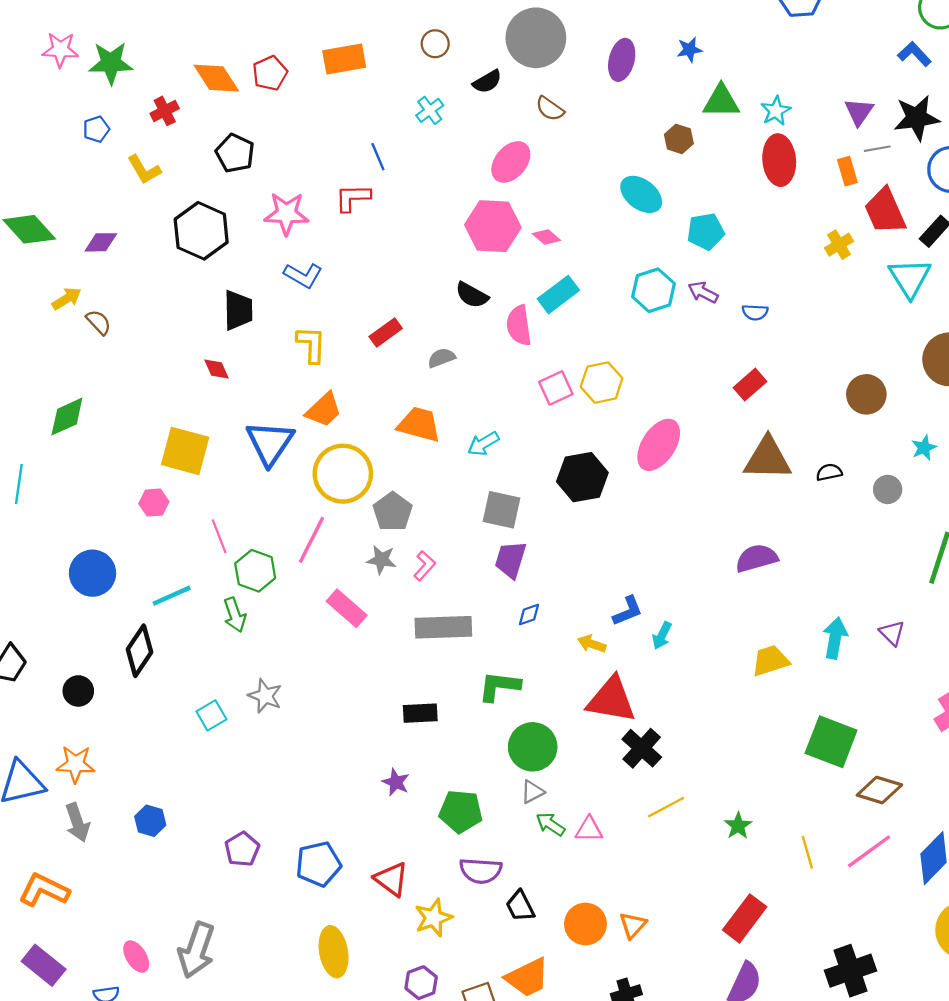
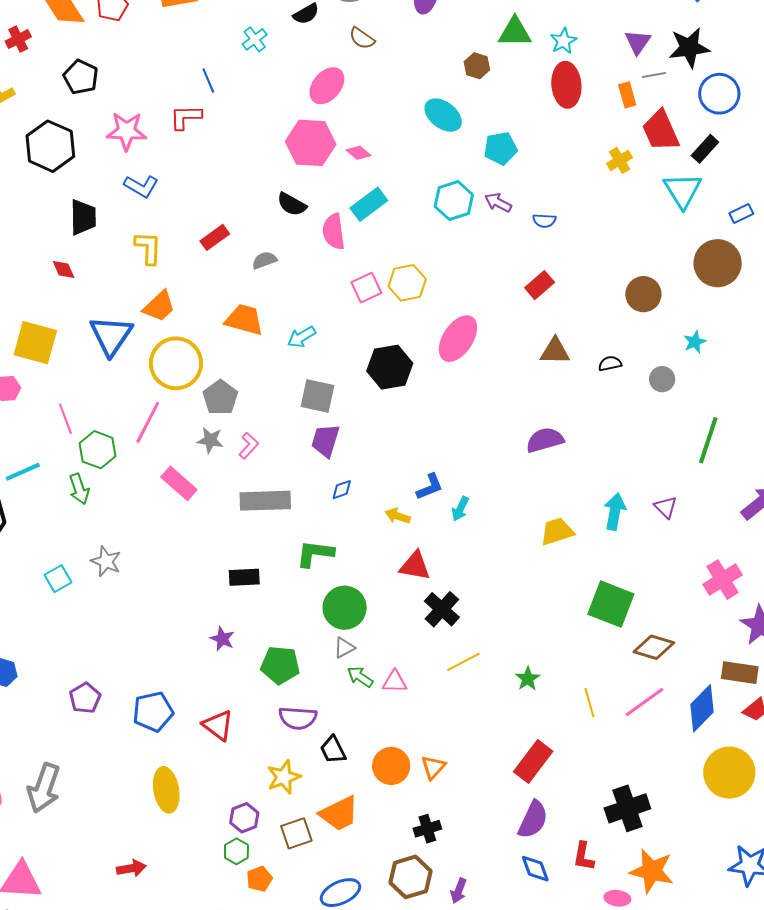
brown triangle: (767, 459) -> (555, 351), size x0.7
red triangle: (611, 700) -> (415, 566), size x0.7
yellow star: (433, 918) -> (284, 777), moved

